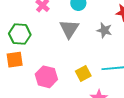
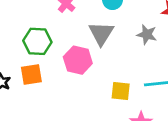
yellow square: (83, 74) -> (121, 91), turned 35
pink hexagon: (46, 77) -> (78, 60), moved

